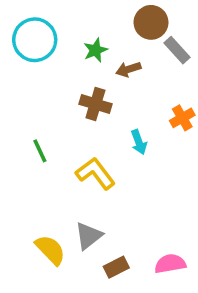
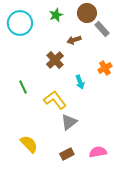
green star: (95, 50) -> (56, 15), moved
brown cross: (95, 104) -> (55, 60), turned 30
gray triangle: (89, 236) -> (69, 122), moved

